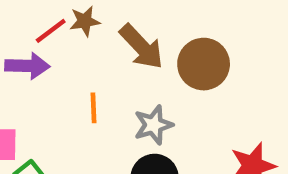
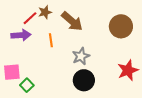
brown circle: (204, 64) -> (121, 26), moved
orange line: (94, 108) -> (51, 40), moved

